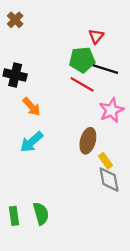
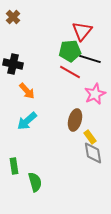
red triangle: (96, 36) -> (82, 31), size x1.5
green rectangle: (14, 216) -> (14, 166), moved

